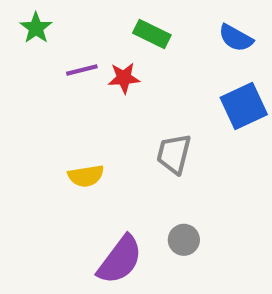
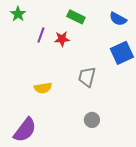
purple line: (82, 70) -> (41, 35), turned -56
purple semicircle: (120, 260) -> (25, 130), moved

